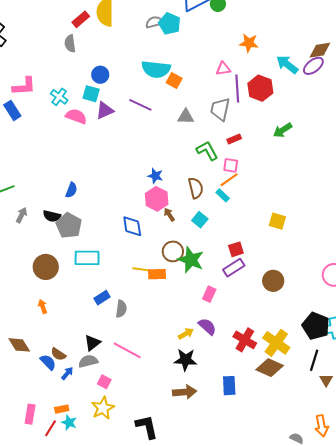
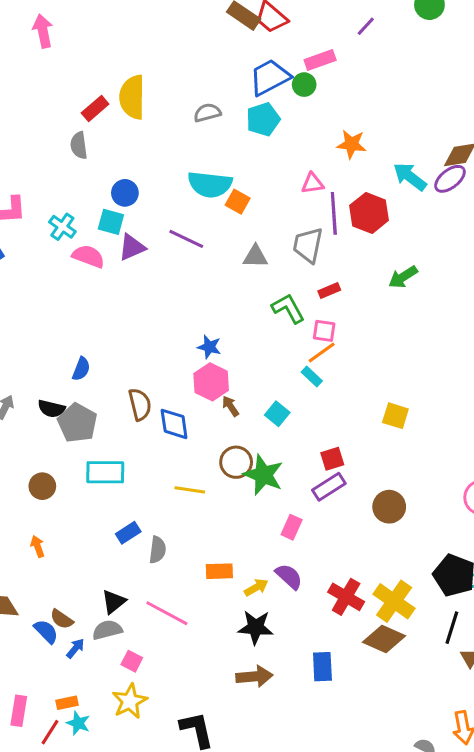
cyan pentagon: (170, 24) -> (263, 119), moved, turned 30
brown semicircle: (196, 188) -> (140, 404), moved
brown circle: (46, 267) -> (42, 486), size x0.7
orange rectangle: (157, 274) -> (219, 571), moved

